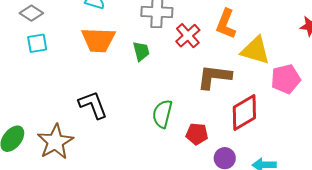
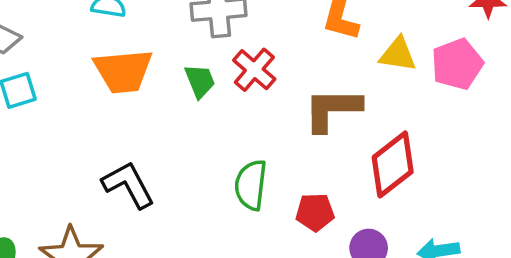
red cross: (188, 36) -> (254, 70), moved
yellow triangle: (255, 50) -> (398, 54), size x0.7
pink pentagon: (286, 79) -> (457, 64), moved

